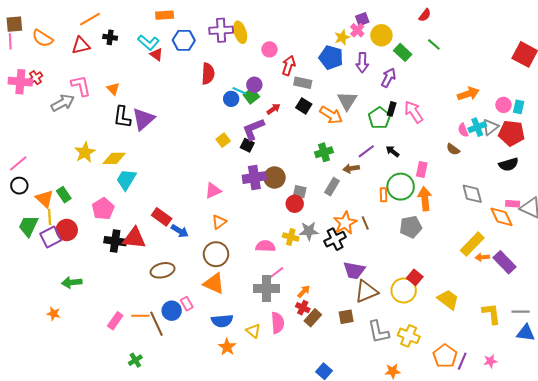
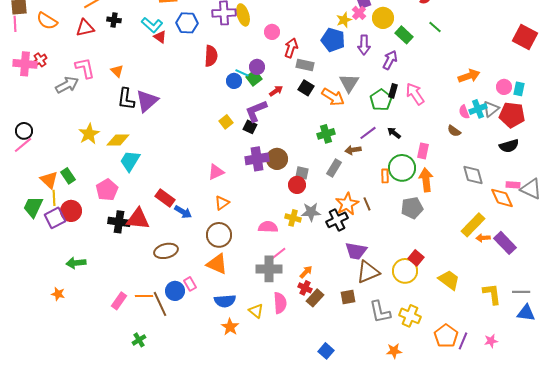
black circle: (19, 186) -> (24, 131), moved

